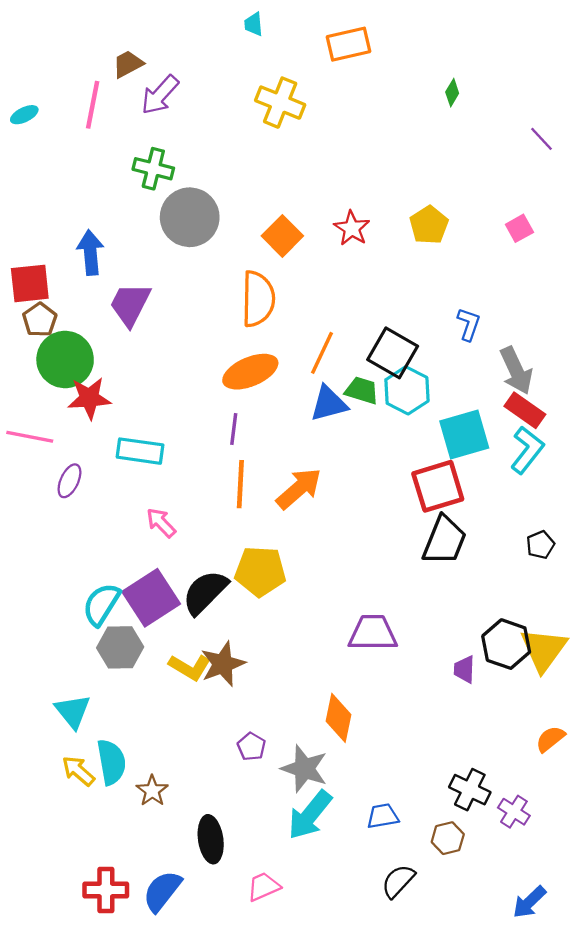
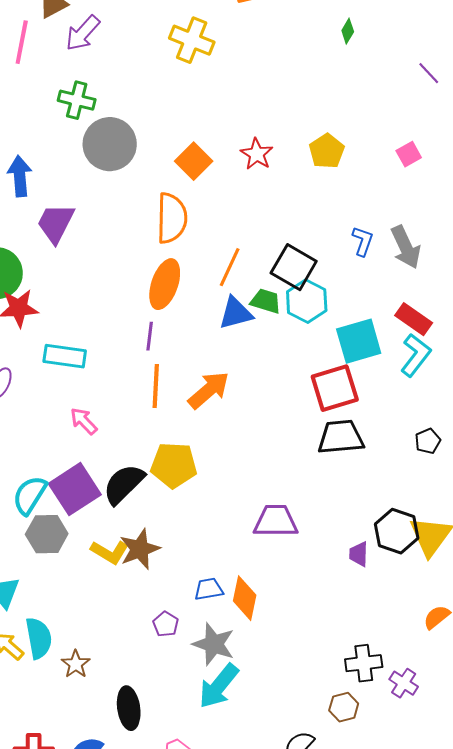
gray arrow: (516, 371) -> (406, 247), moved
orange ellipse: (250, 372) -> (165, 284), turned -48
black trapezoid: (444, 540) -> (341, 437), turned -117
black cross: (470, 790) -> (364, 663), turned -33
blue trapezoid: (383, 816) -> (209, 589), moved

